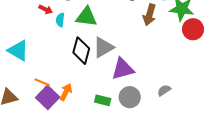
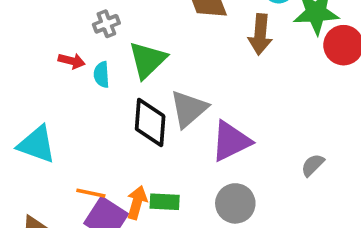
green triangle: (86, 17) -> (147, 60), turned -40
gray circle: (130, 97) -> (235, 203), moved
green rectangle: (103, 100) -> (165, 202), moved

